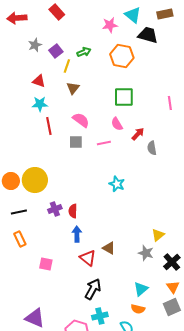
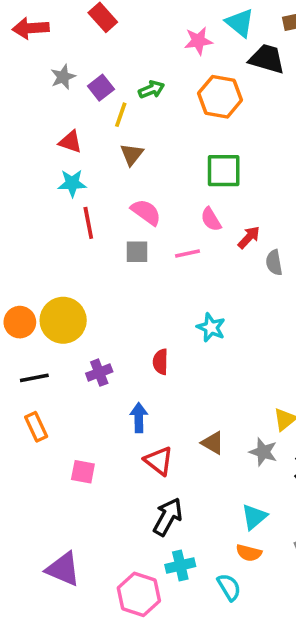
red semicircle: (73, 211) -> (160, 362), moved
brown triangle: (109, 248) -> (213, 443), moved

